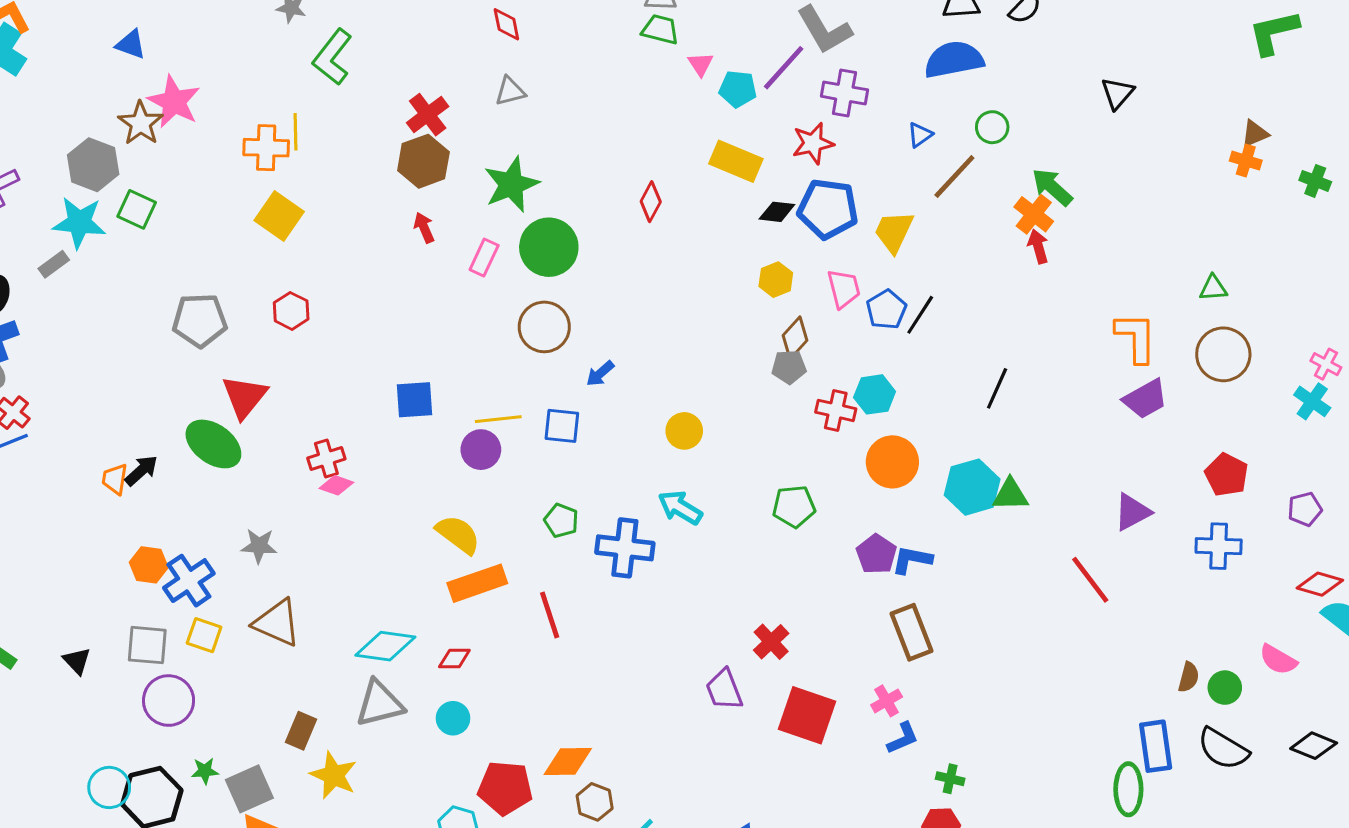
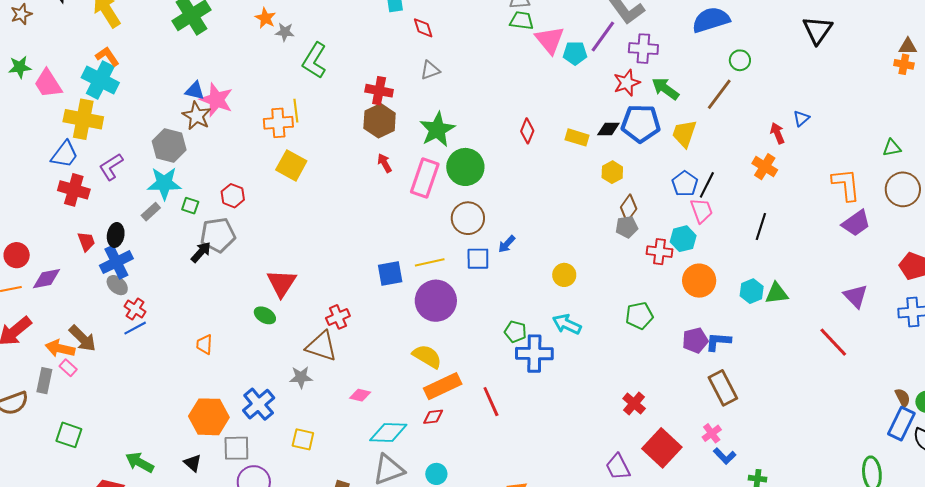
blue triangle: (131, 44) -> (195, 91), moved
pink triangle: (701, 64) -> (550, 40), size x1.8
black triangle: (1117, 93) -> (818, 30), size x1.4
red cross: (428, 115) -> (379, 91), turned -36
brown triangle: (1255, 134) -> (908, 46), turned 30
blue triangle: (920, 135) -> (801, 118), moved
yellow rectangle: (736, 161) -> (577, 137), moved, size x0.7
green arrow: (1052, 187) -> (665, 89), moved
green square: (137, 209) -> (190, 206), moved, size x0.7
orange cross: (1034, 214) -> (765, 167), moved
pink rectangle: (484, 258) -> (425, 178), size x1.6
pink trapezoid: (844, 289) -> (702, 211), moved
red hexagon: (291, 311) -> (233, 196), moved
gray pentagon: (200, 320) -> (218, 235), moved
yellow line: (498, 419) -> (430, 262), moved
blue square: (562, 426) -> (478, 259), moved
green ellipse: (213, 444) -> (265, 315), size x0.6
purple circle: (481, 450) -> (436, 301), size x1.6
black arrow: (141, 471) -> (201, 252), moved
pink diamond: (336, 485) -> (360, 395), moved
cyan hexagon: (972, 487) -> (752, 291), size x0.7
purple triangle: (1132, 512) -> (856, 296), turned -40
green pentagon: (561, 521) -> (515, 332), moved
purple pentagon: (876, 554) -> (695, 340), turned 30
orange hexagon: (149, 565) -> (209, 417), moved, size x1.6
brown triangle: (277, 623) -> (321, 346), moved
yellow square: (204, 635) -> (303, 439), moved
red diamond: (454, 658) -> (433, 417), moved
brown semicircle: (1189, 677) -> (903, 398), turned -36
purple trapezoid: (724, 690) -> (618, 467), moved
red square: (807, 715) -> (662, 448), turned 30
blue L-shape: (903, 738) -> (725, 456), turned 75
blue rectangle: (1156, 746) -> (901, 424), moved, turned 40

